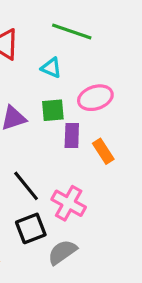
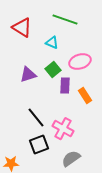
green square: (53, 110) -> (53, 70), turned -35
gray semicircle: (62, 252) -> (71, 159), moved

